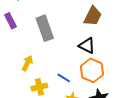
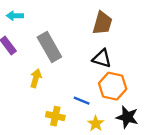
yellow arrow: (27, 63) -> (36, 78), moved
yellow cross: (39, 87) -> (55, 116), turned 35

